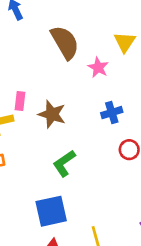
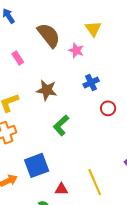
pink rectangle: (20, 101) -> (18, 58), moved, turned -32
blue square: (51, 211) -> (37, 165), moved

